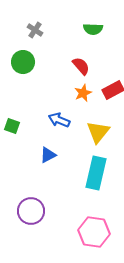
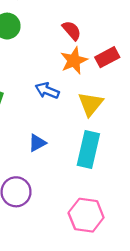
orange star: (83, 93) -> (74, 61), size x1.4
blue triangle: (48, 155) -> (37, 143), moved

